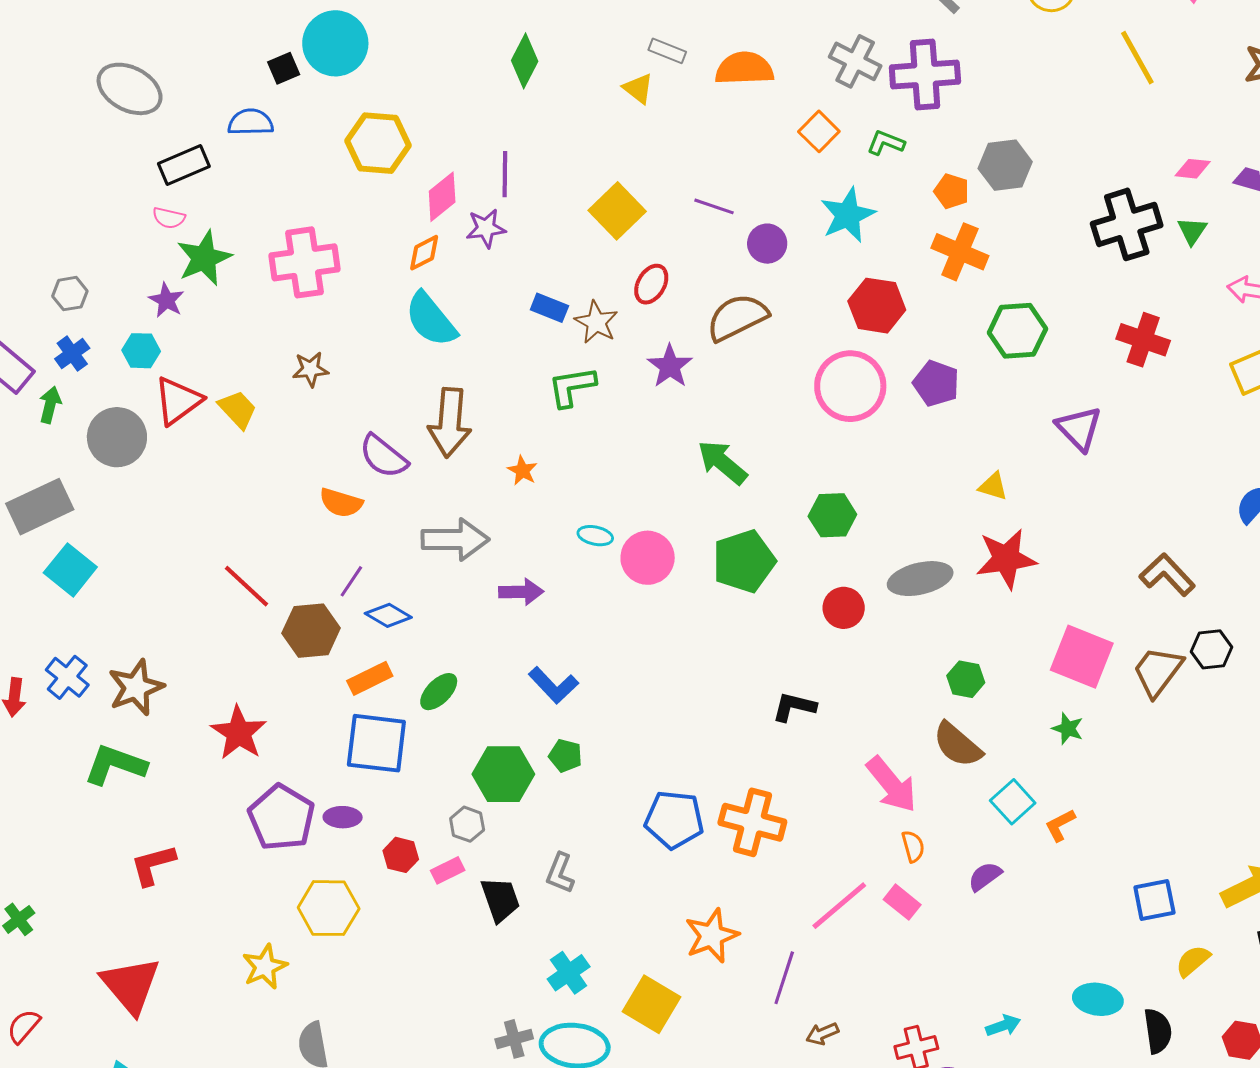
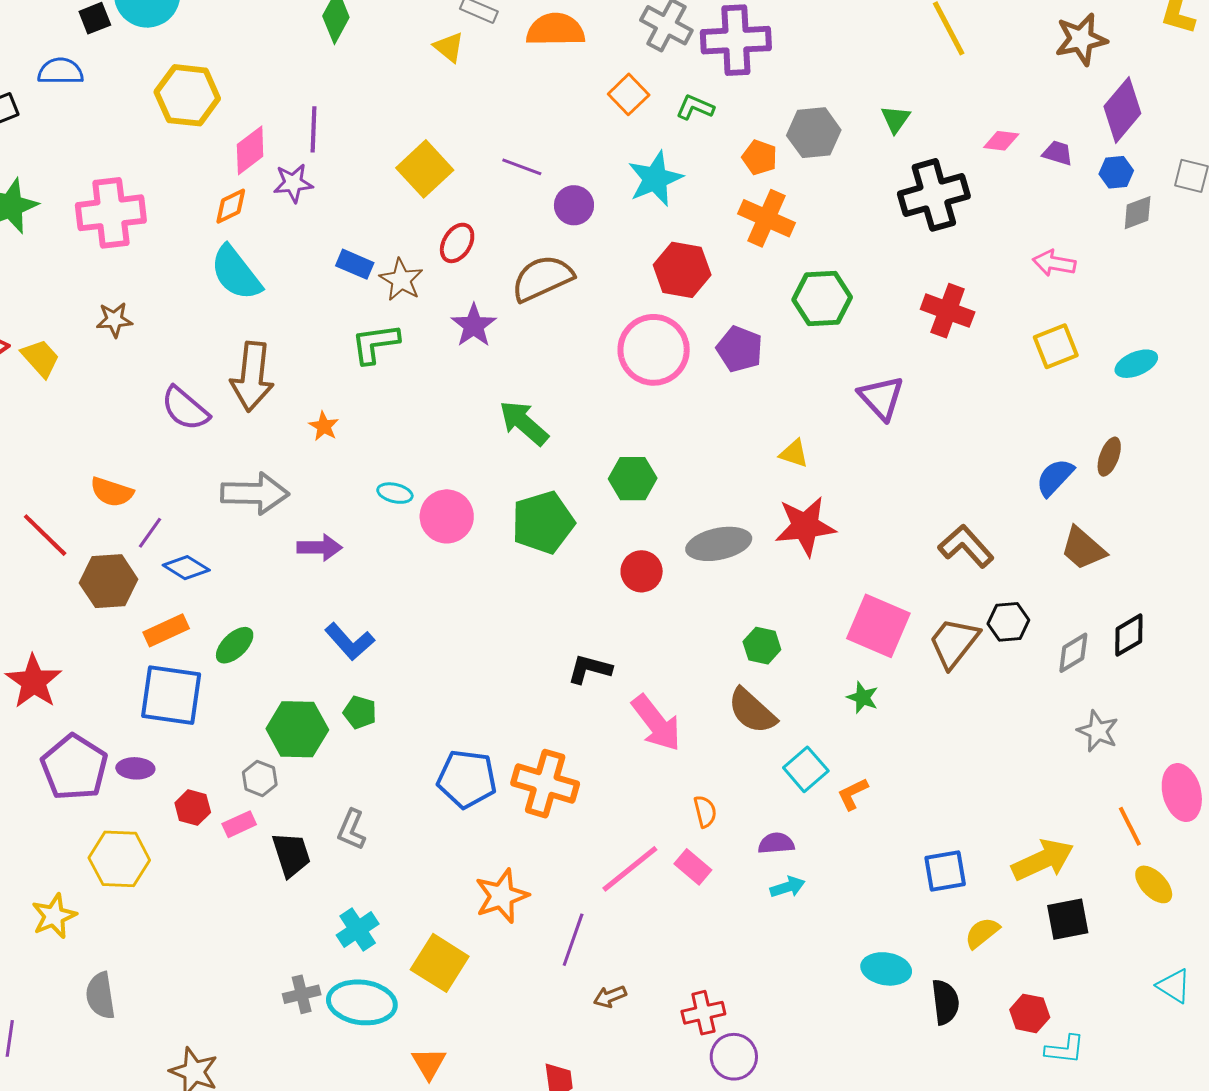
green triangle: (1192, 231) -> (895, 119), moved
orange semicircle: (341, 503) -> (112, 492), moved
pink arrow: (892, 784) -> (656, 723), moved
purple semicircle: (985, 876) -> (776, 843), turned 30
cyan arrow: (1003, 1026) -> (788, 887), moved

